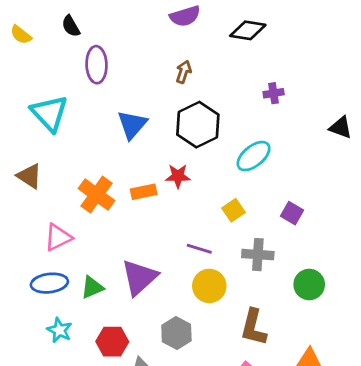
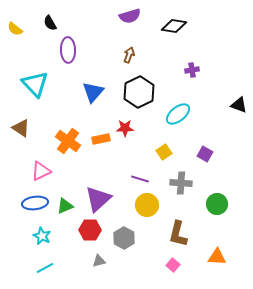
black triangle: (341, 127) -> (239, 105), moved
red hexagon: (112, 342) -> (90, 230), moved

